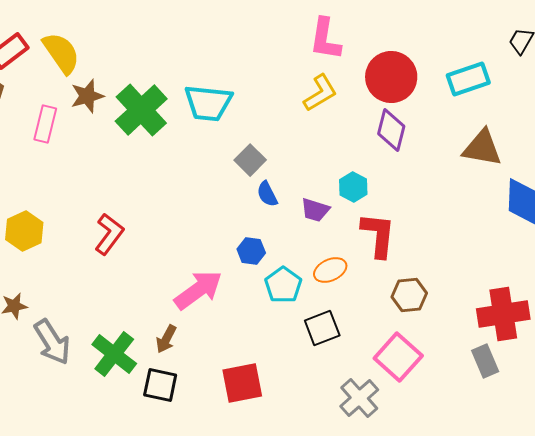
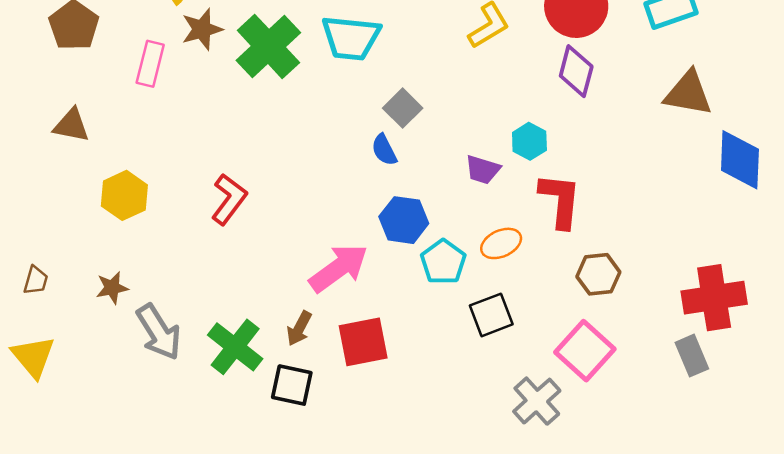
blue semicircle: (267, 194) -> (384, 150), moved
blue hexagon: (251, 251) -> (404, 220), size x1.4
red square: (242, 383) -> (363, 342), moved

